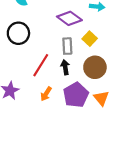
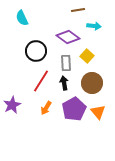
black circle: (18, 33) -> (36, 51), moved

